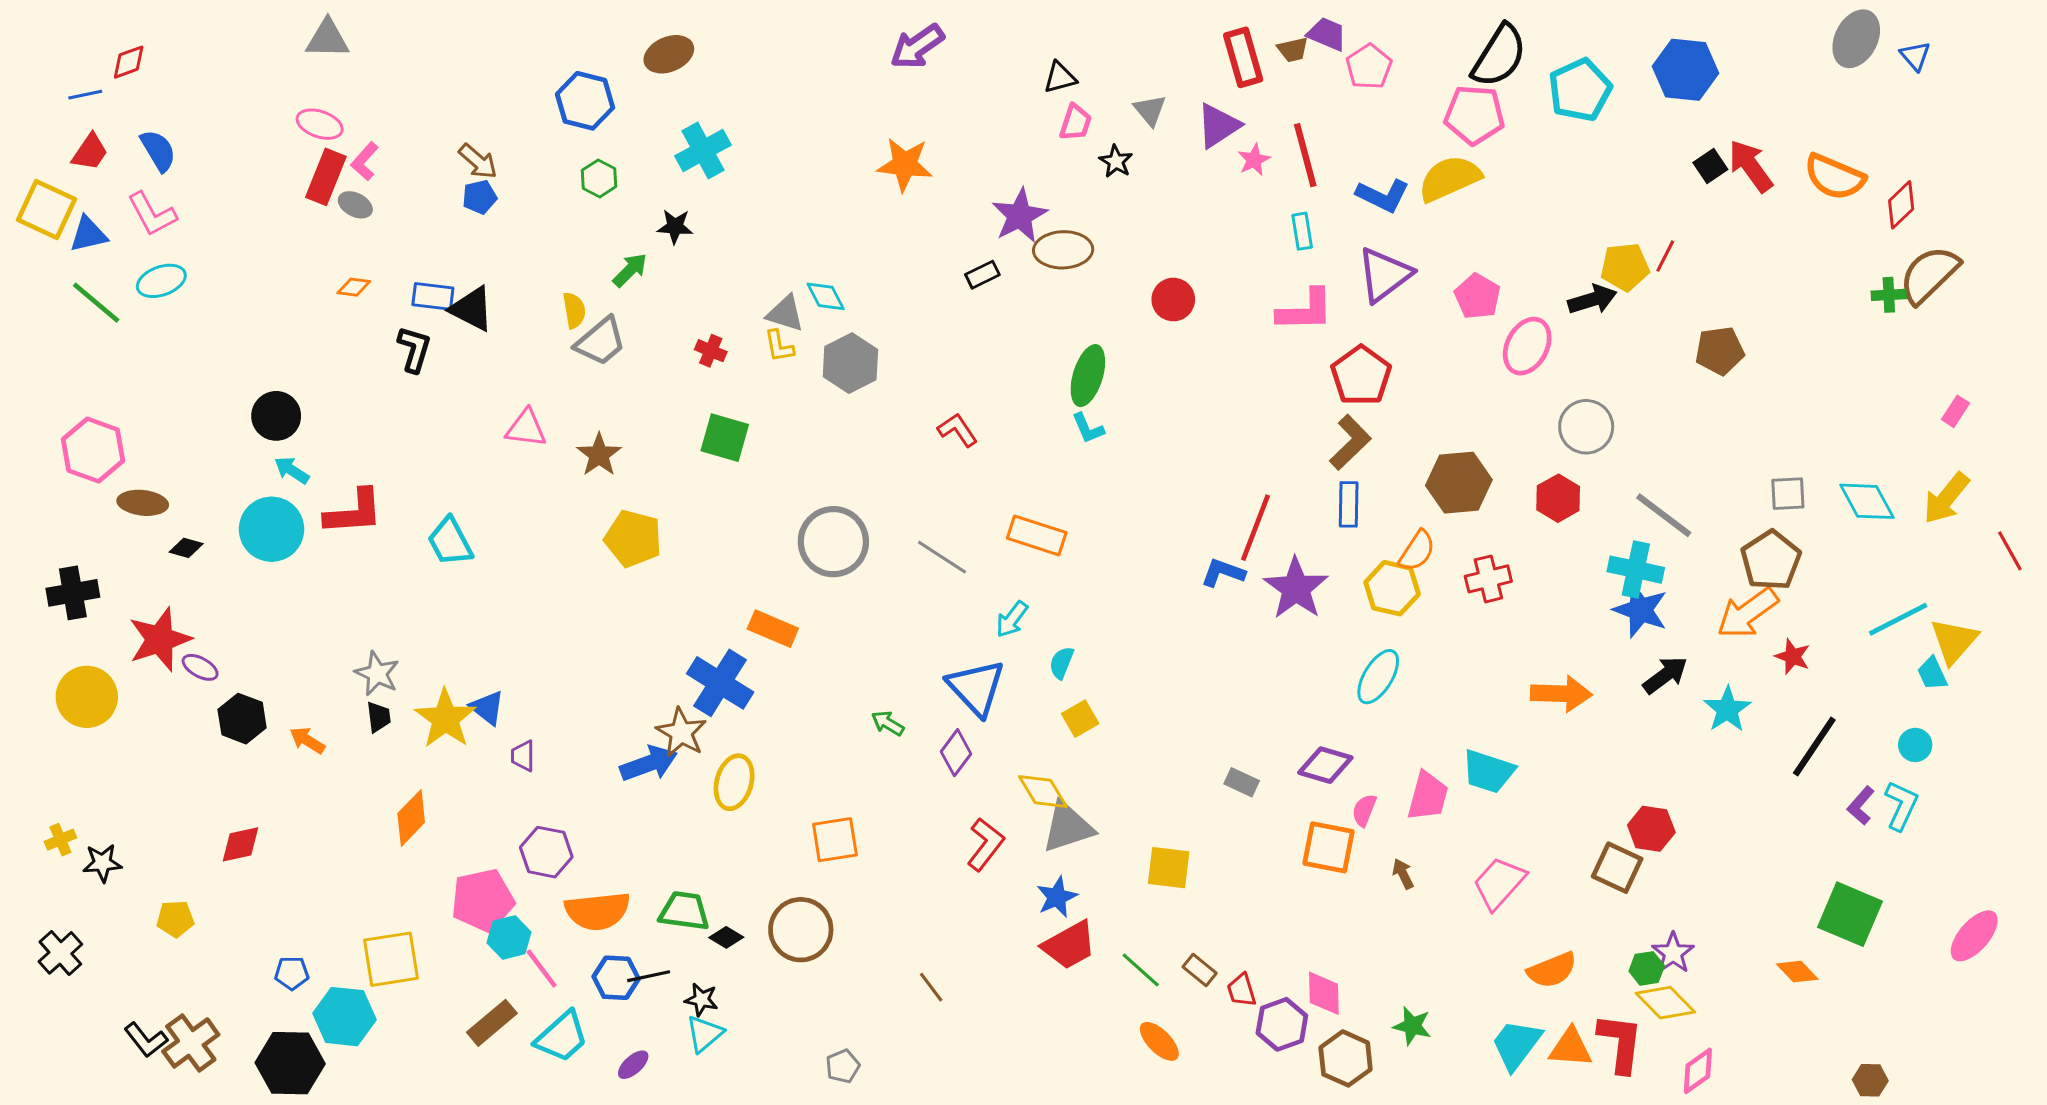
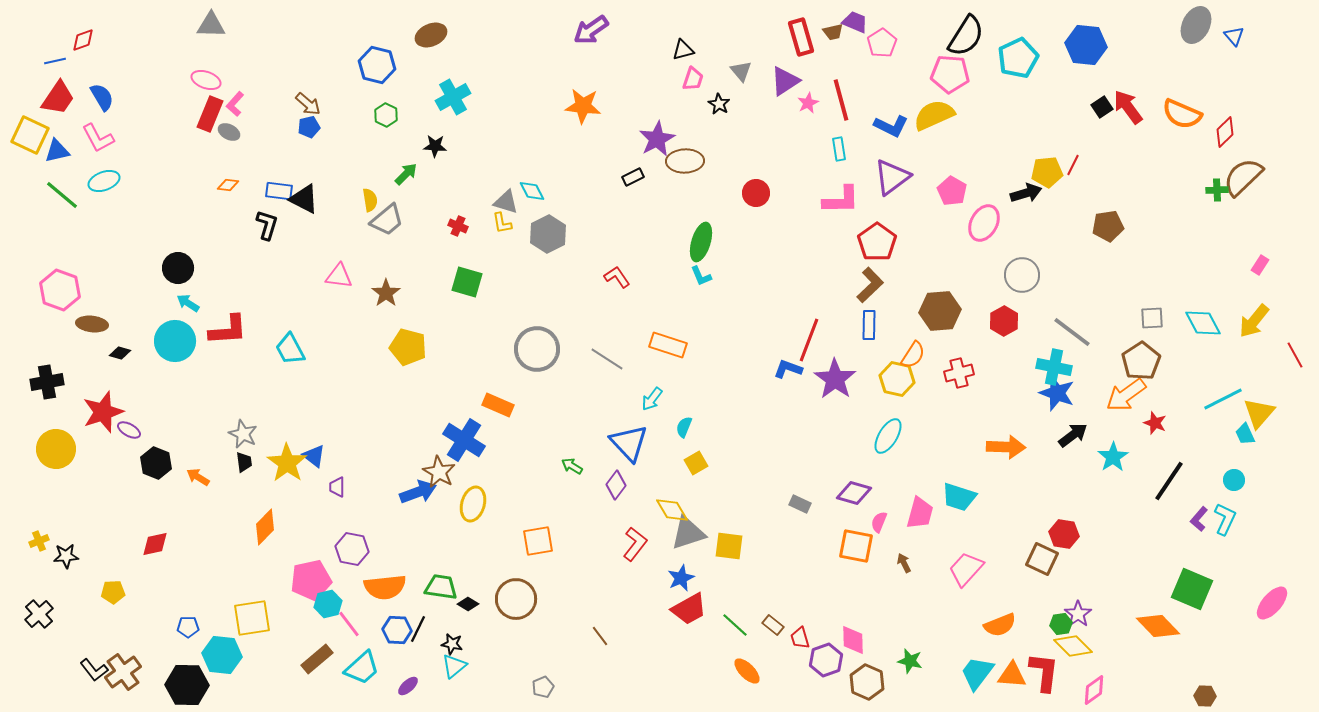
red trapezoid: (90, 152) -> (58, 98), size x1.4
yellow square: (1169, 868) -> (729, 546), moved
orange diamond: (1797, 972) -> (1158, 626), size x1.6
black line: (649, 976) -> (418, 629), turned -52

